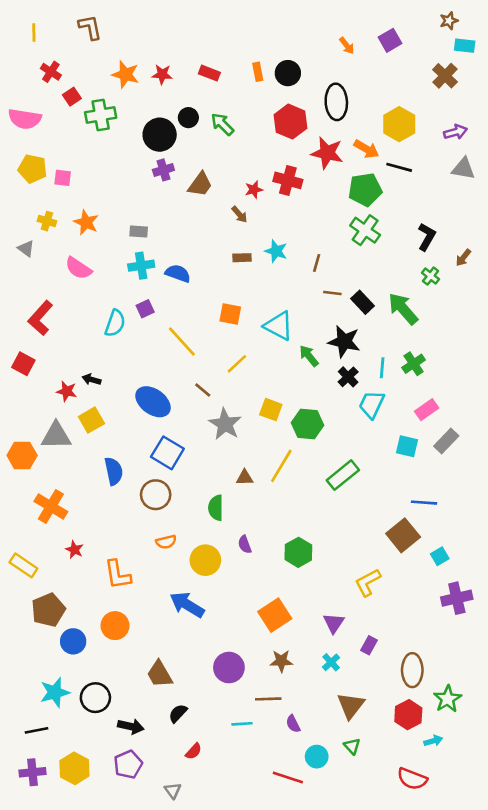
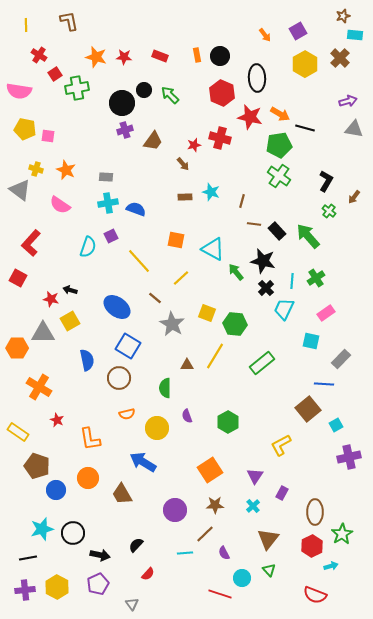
yellow hexagon: (399, 124) -> (305, 64), moved
gray triangle: (26, 249) -> (20, 190), size x1.6
gray rectangle: (446, 441) -> (341, 359), moved
brown pentagon: (48, 610) -> (37, 466), turned -30
brown trapezoid: (160, 674) -> (122, 494), moved
brown line: (268, 699) -> (205, 534), turned -42

